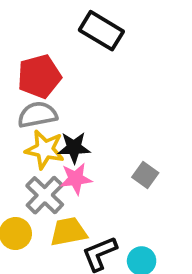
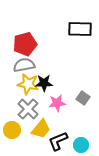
black rectangle: (101, 31) -> (80, 29), moved, turned -30
pink star: (76, 179) -> (57, 103), moved
yellow trapezoid: (68, 232) -> (41, 129), turned 140

